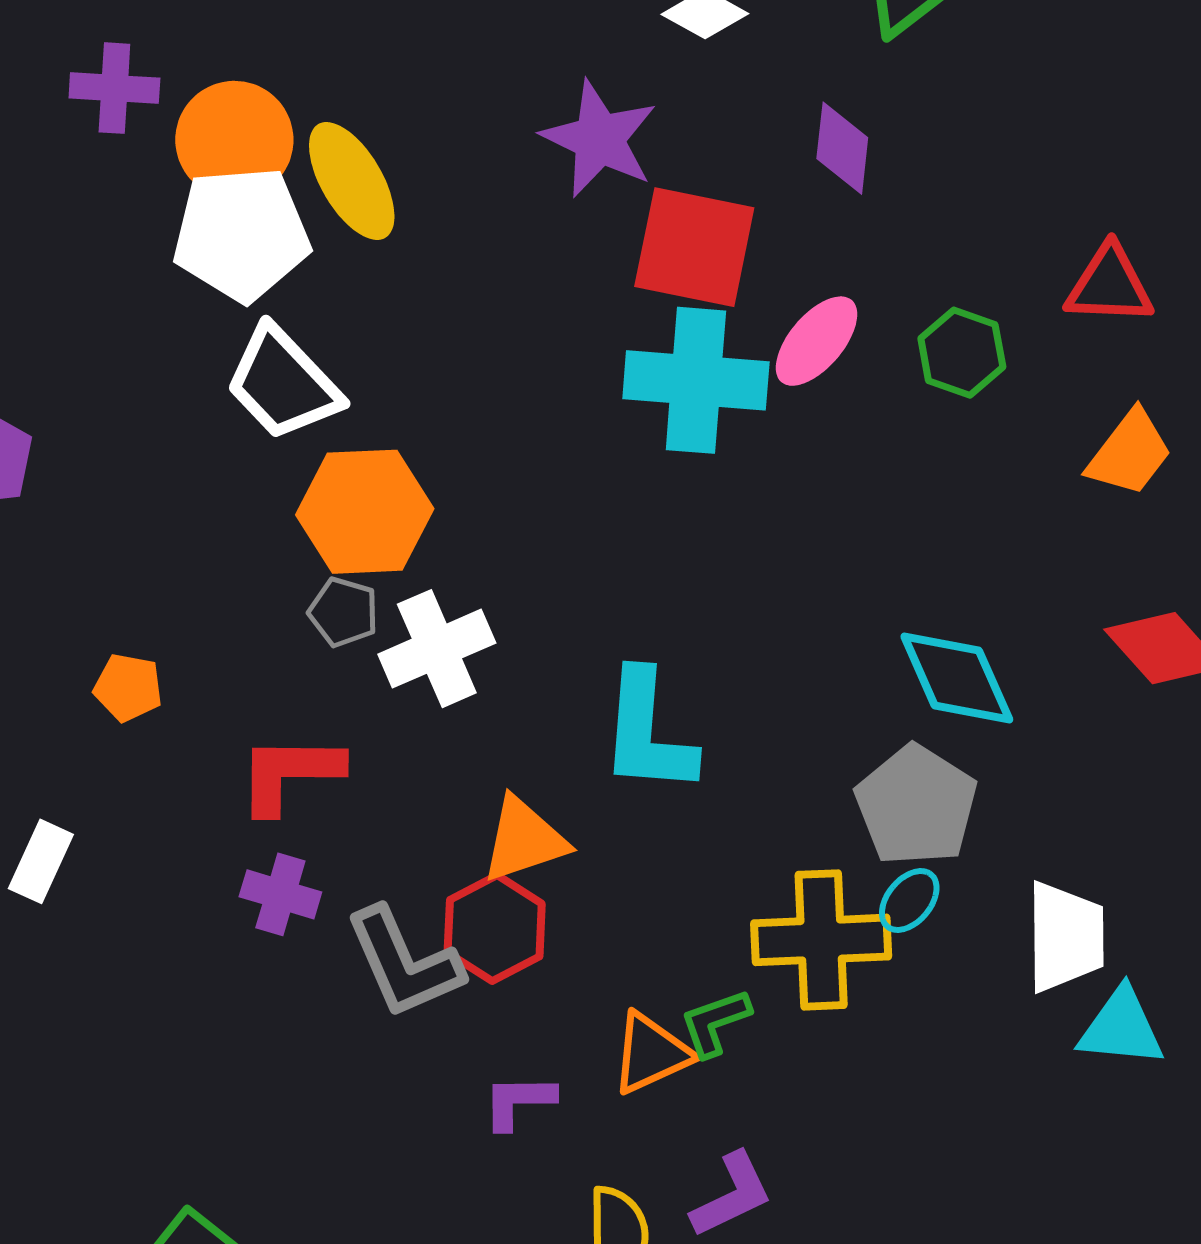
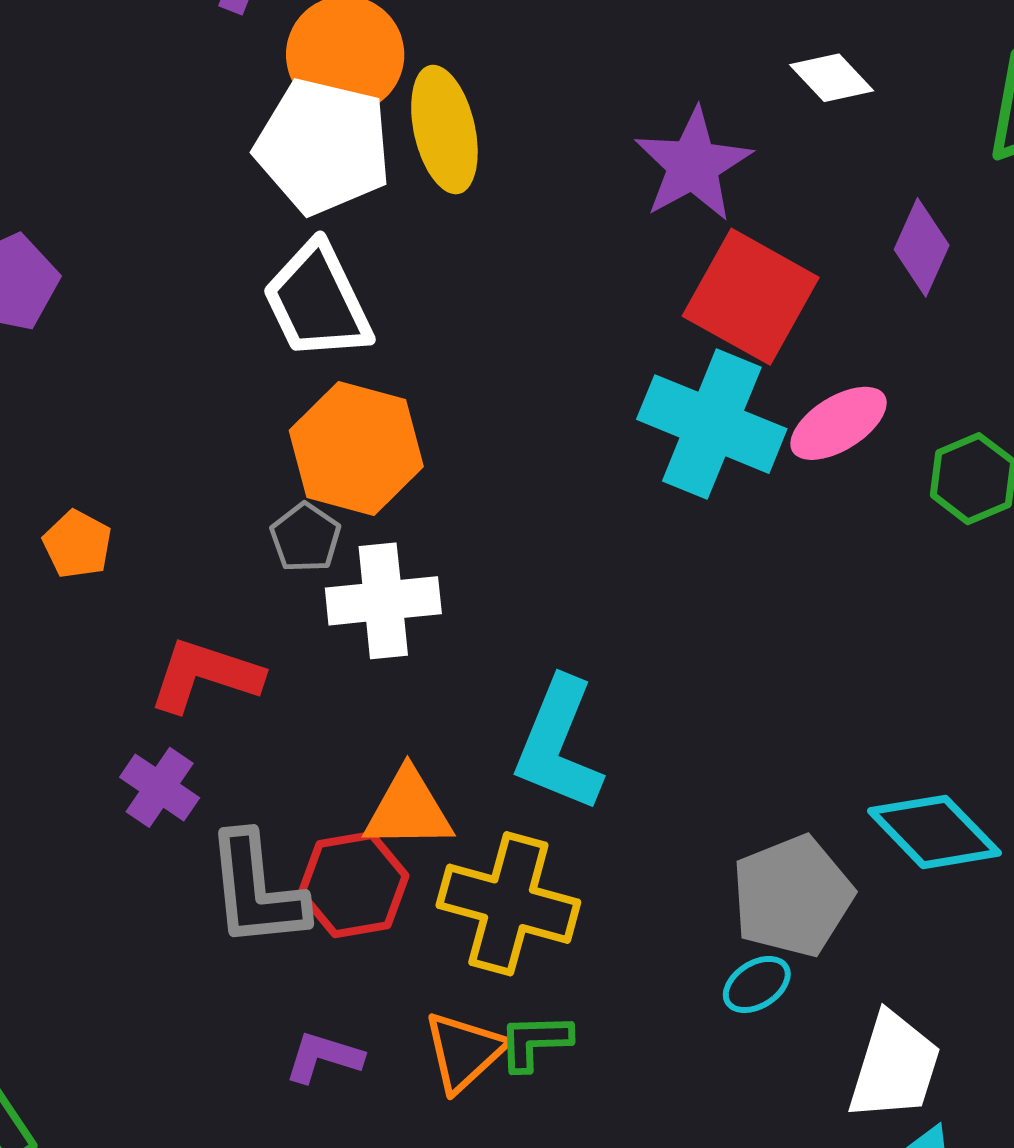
cyan diamond: (957, 678) -> (934, 832), moved, turned -38
yellow cross: (821, 940) -> (508, 904), moved
orange triangle: (651, 1053) -> (464, 1052), turned -36

